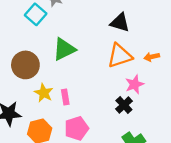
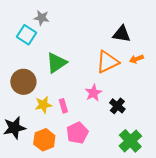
black triangle: (120, 23) -> (122, 34), moved
pink star: (135, 84) -> (93, 93), moved
yellow star: (44, 93) -> (43, 105), turned -30

